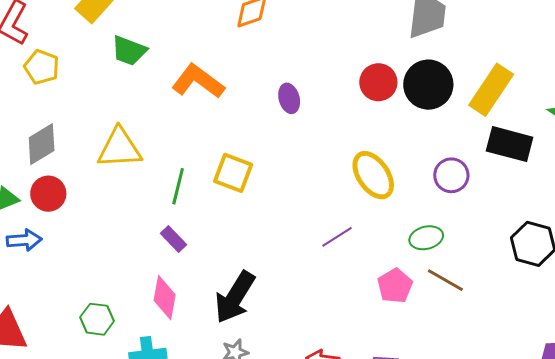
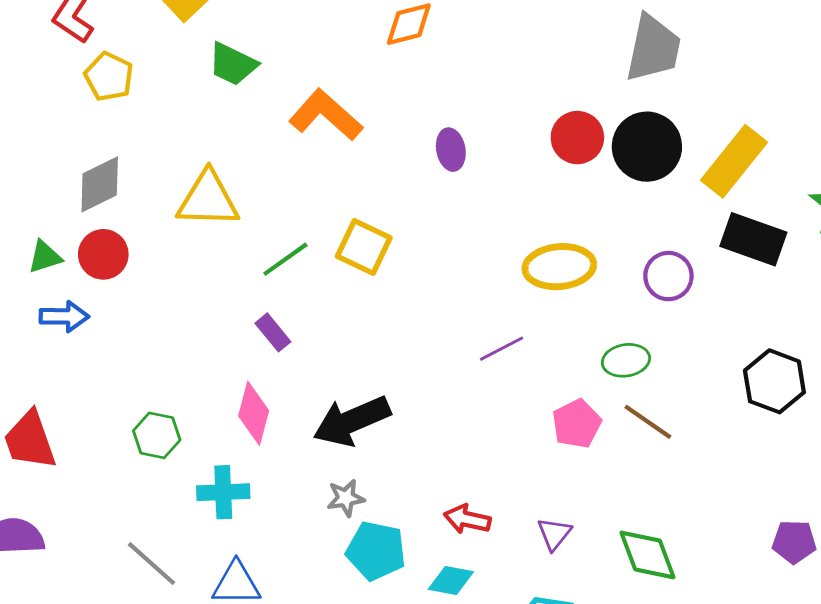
yellow ellipse: (373, 175) -> (559, 267), turned -66
green line: (178, 186) -> (285, 259), turned 36
black arrow: (235, 297) -> (352, 421), turned 30

